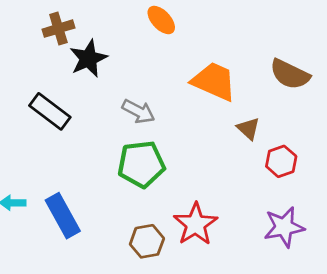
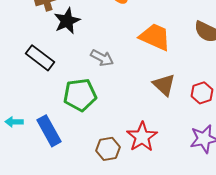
brown triangle: (248, 129) -> (164, 85), moved, size x1.4
green pentagon: (141, 164) -> (80, 95), moved

